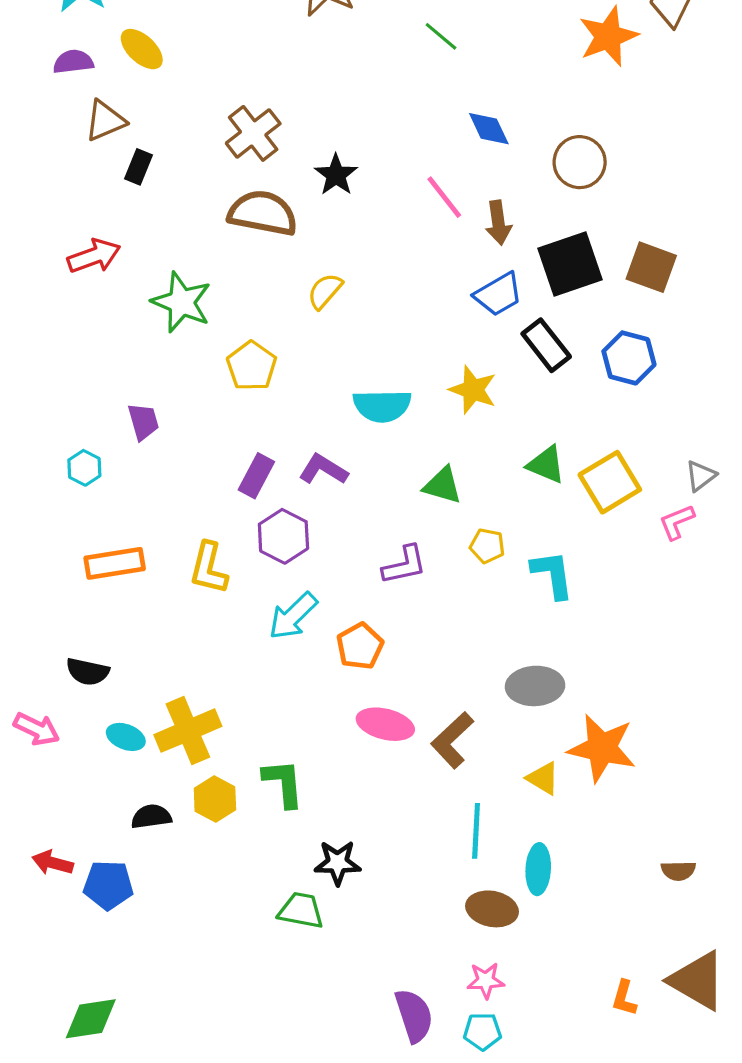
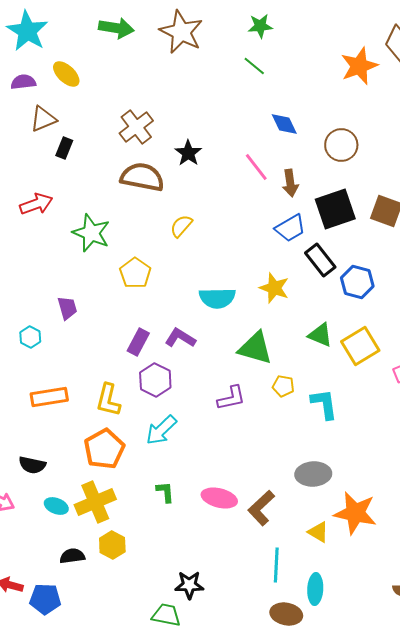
blue hexagon: (629, 358) -> (357, 282), moved
green triangle: (443, 485) -> (255, 348), size x1.4
orange pentagon: (360, 646) -> (104, 449), moved, size x1.4
green L-shape: (283, 783) -> (165, 492), moved, size x0.7

